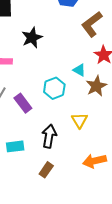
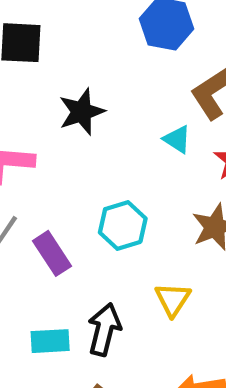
cyan triangle: (79, 70) -> (177, 139), moved
cyan rectangle: (15, 146) -> (50, 341), moved

